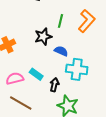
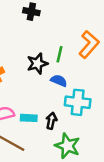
green line: (61, 21) -> (59, 54), moved
cyan rectangle: (36, 74) -> (29, 118), moved, turned -32

